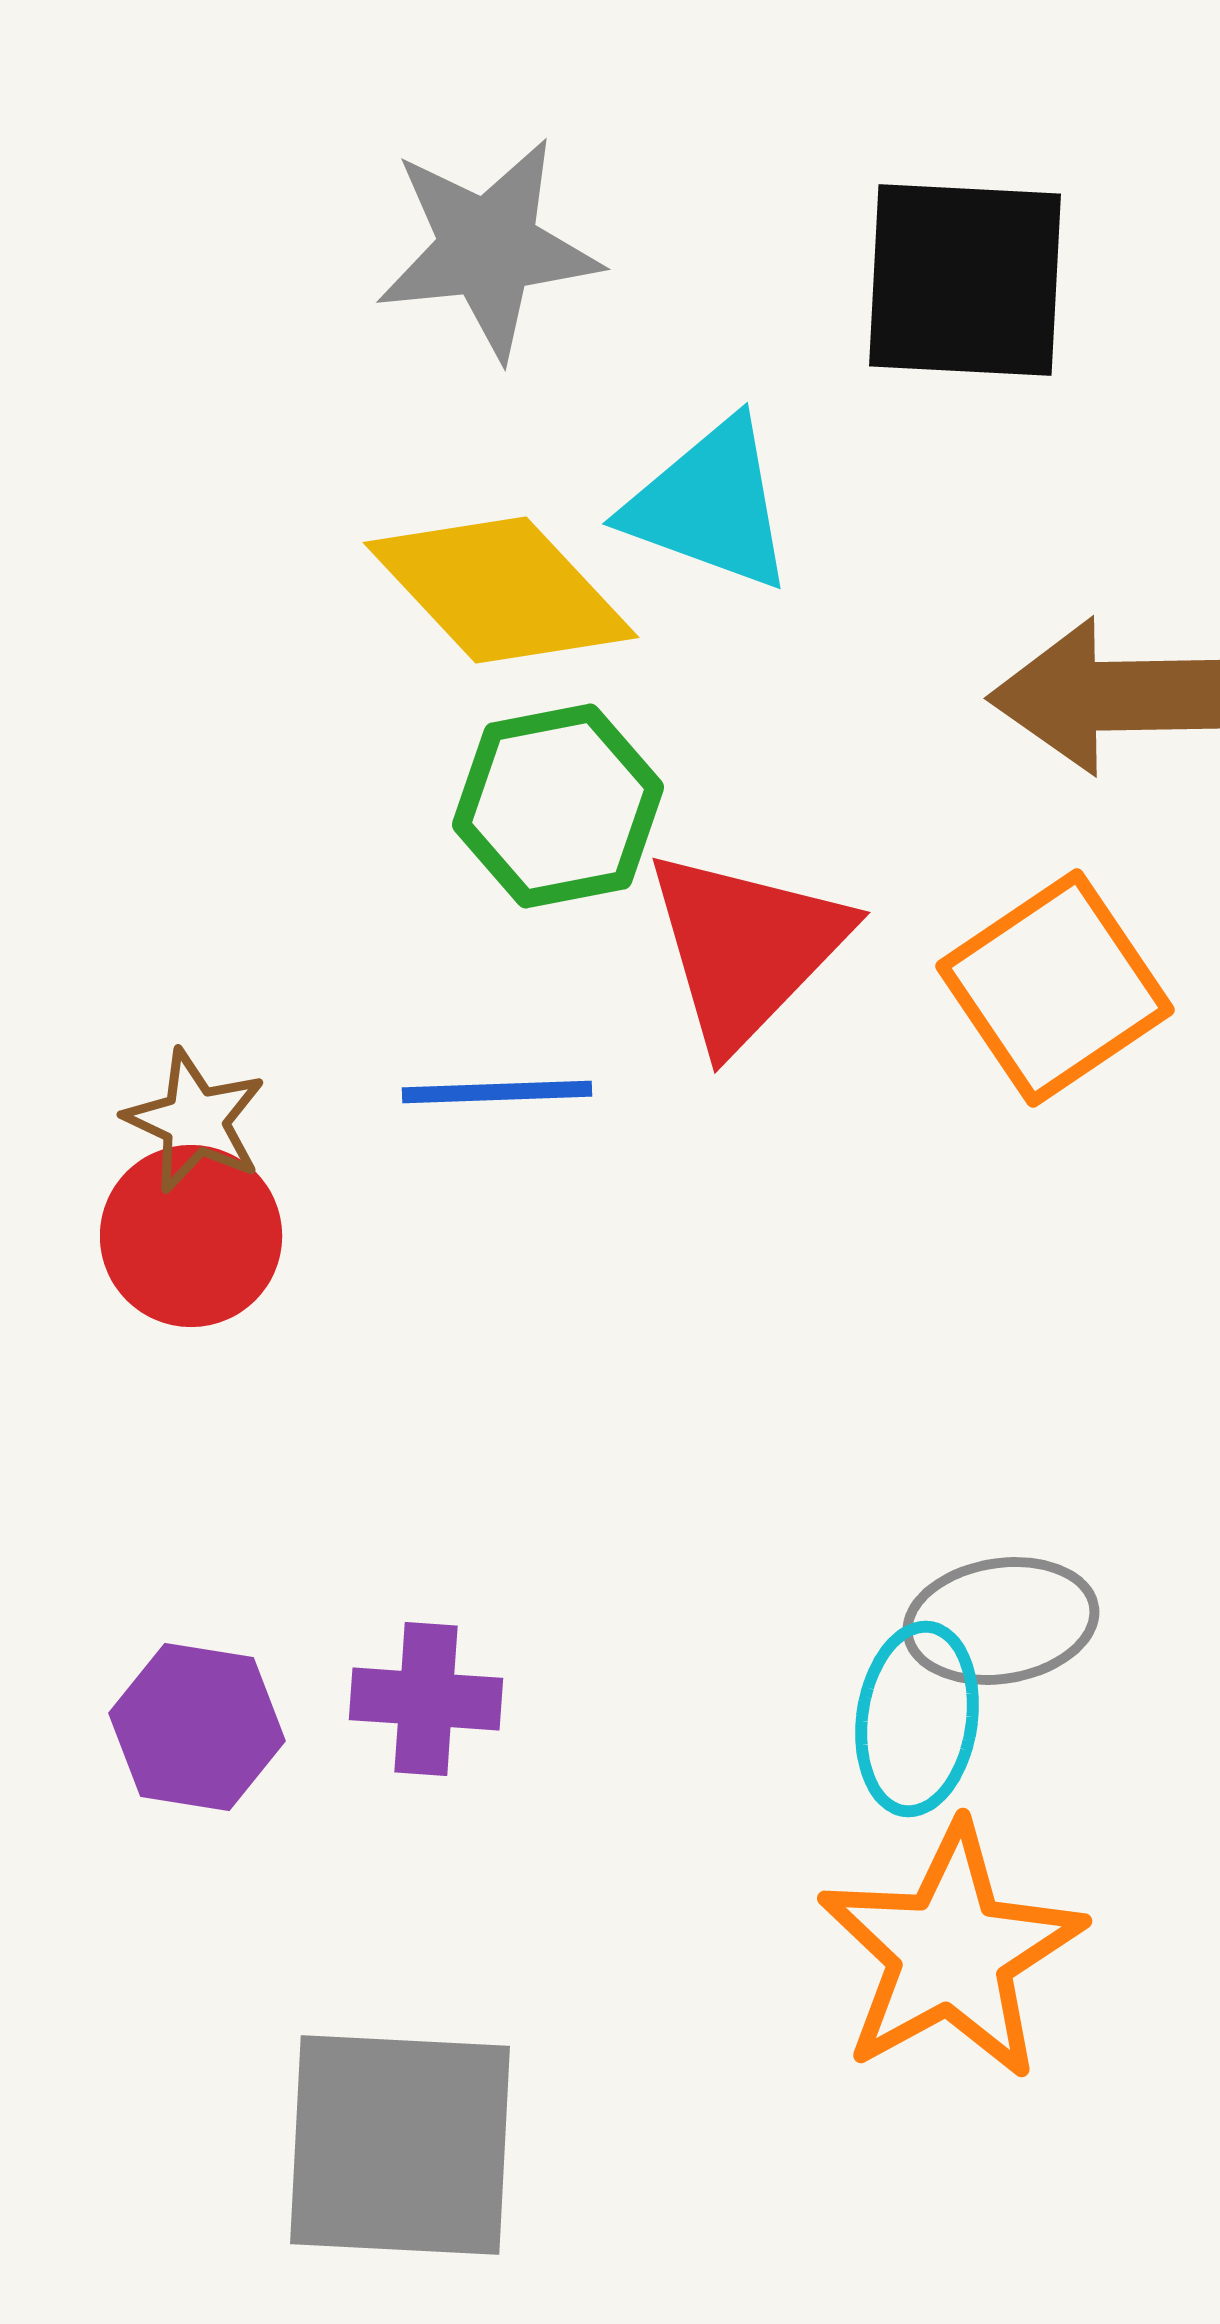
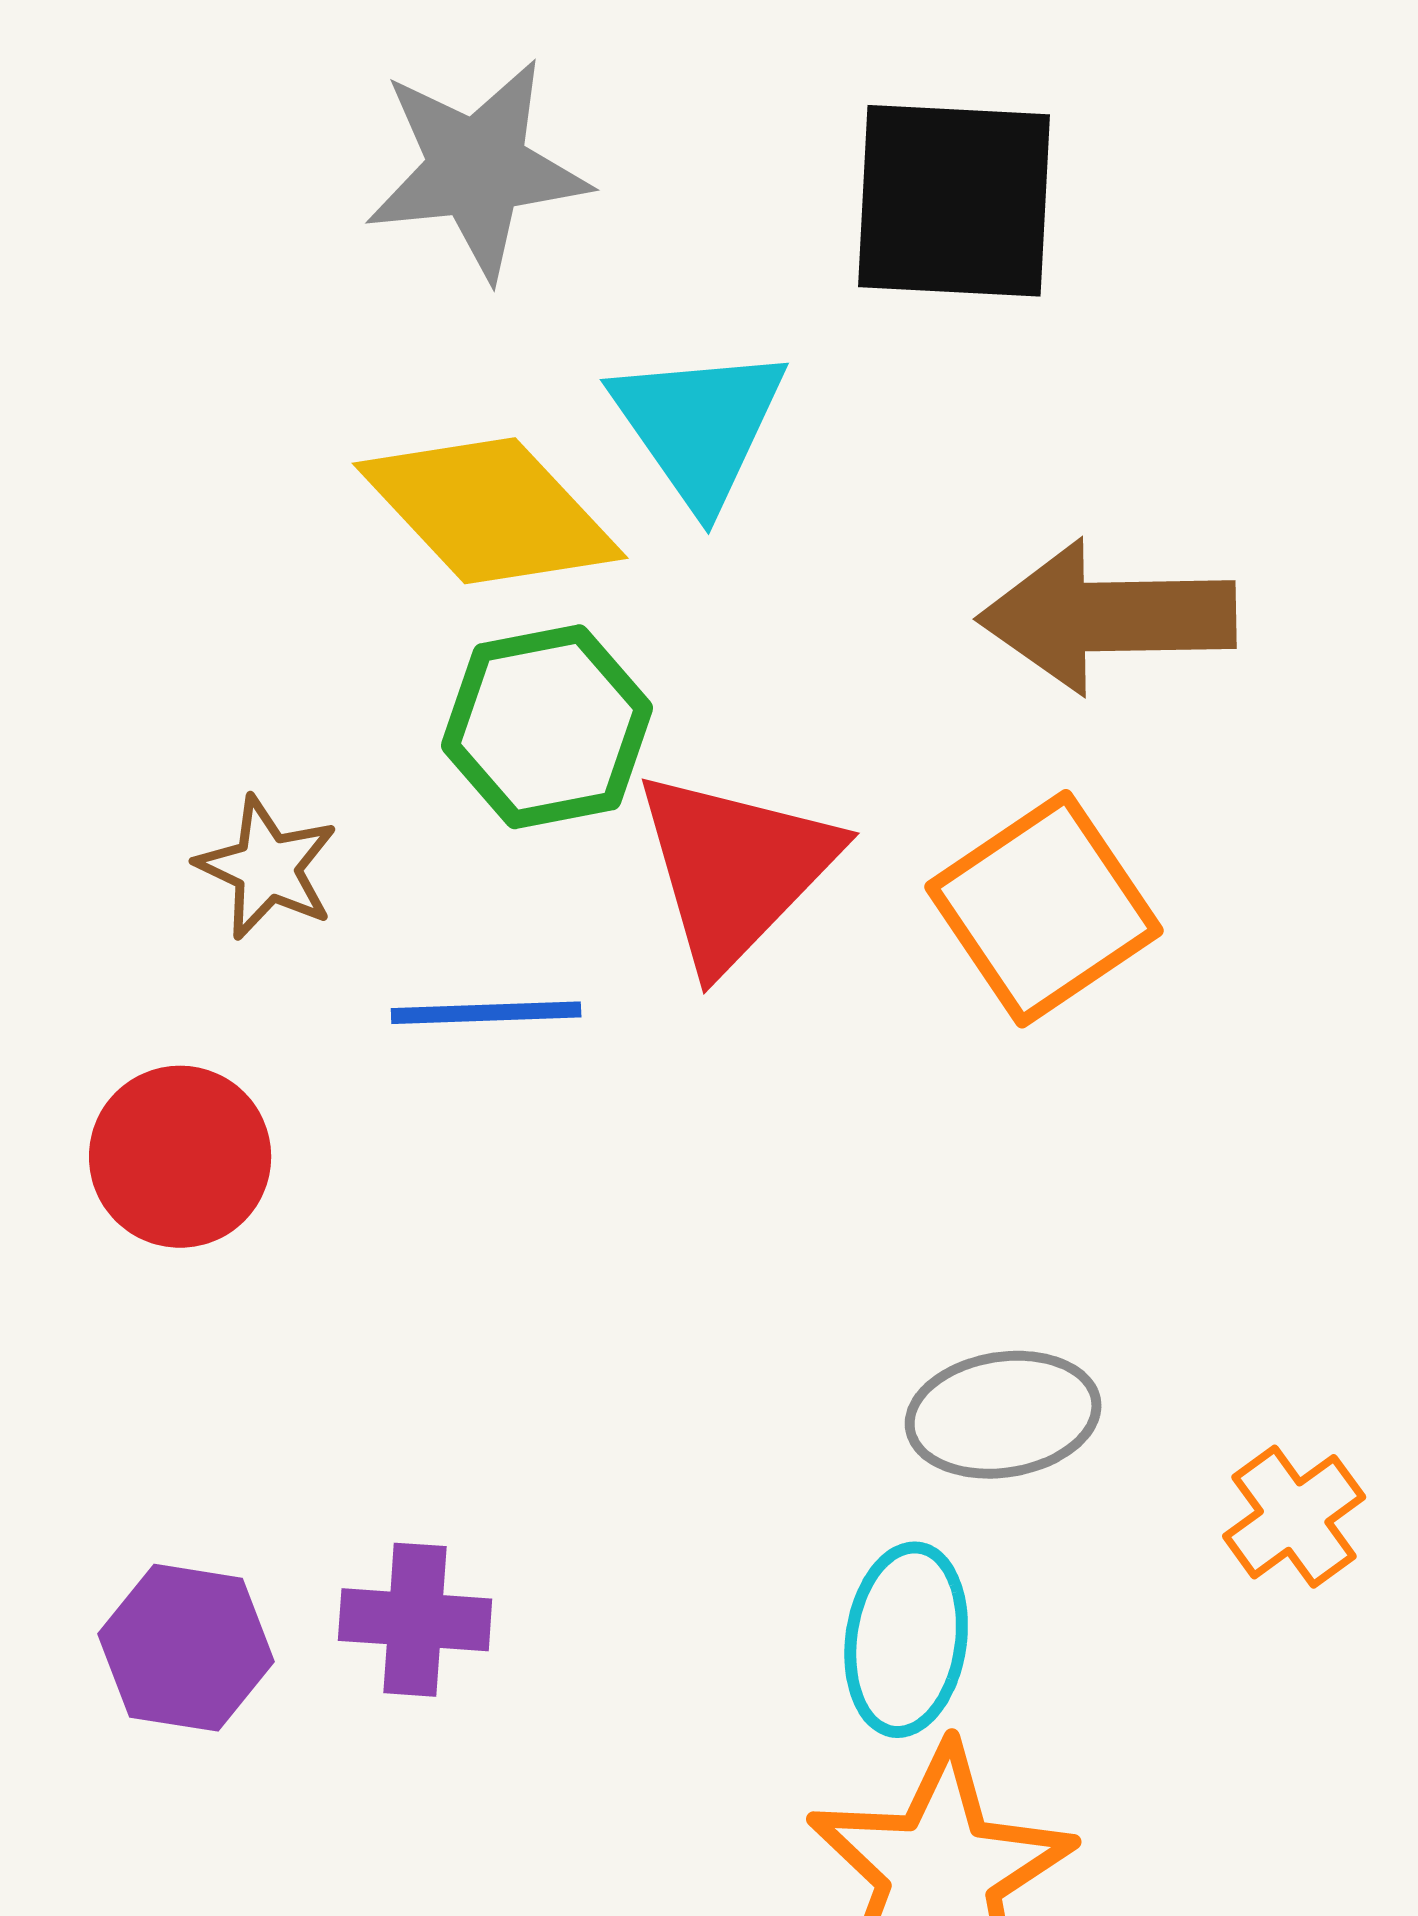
cyan triangle: (710, 505) -> (699, 426), turned 35
brown star: (195, 1121) -> (267, 868), moved
gray ellipse: (1001, 1621) -> (1003, 1415), moved

